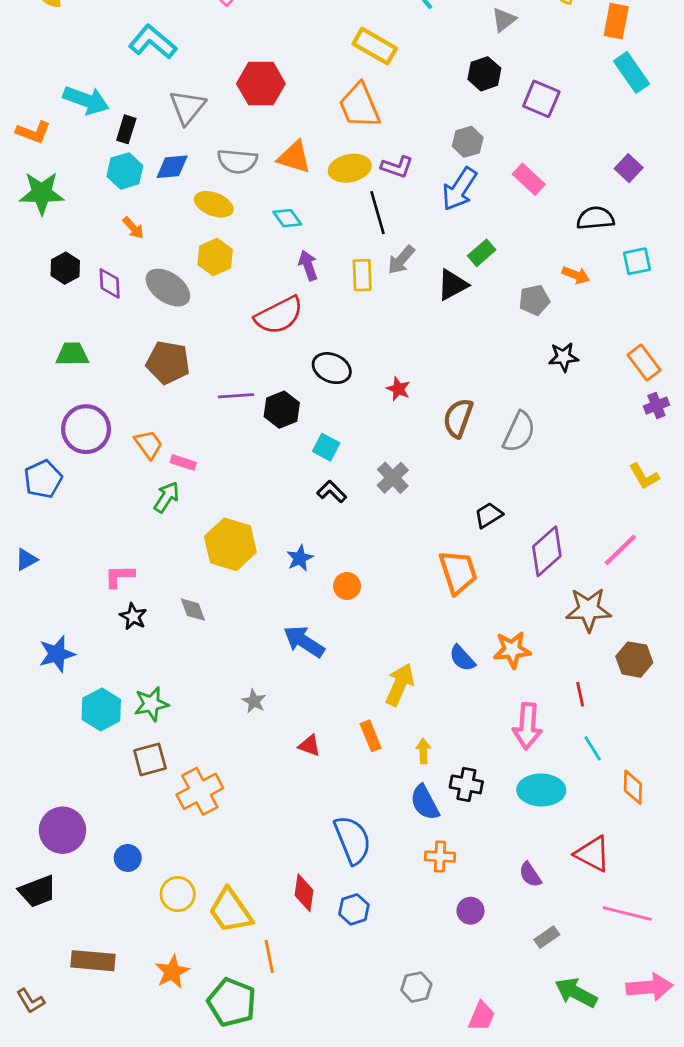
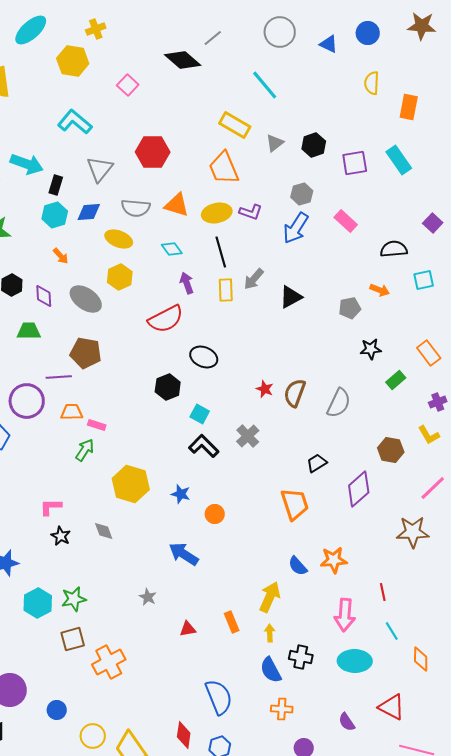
gray triangle: (504, 20) -> (275, 143), moved
cyan rectangle: (631, 72) -> (399, 160), moved
purple square: (541, 99) -> (355, 163), turned -32
purple square: (629, 168) -> (433, 223), moved
black line: (378, 213) -> (221, 252), moved
green rectangle: (482, 253) -> (396, 380), moved
green trapezoid: (72, 354) -> (29, 331), moved
red star: (398, 389) -> (265, 389), moved
purple line: (236, 396) -> (59, 377), moved
purple cross: (656, 406) -> (438, 402), moved
orange trapezoid: (148, 444) -> (72, 412), turned -55
black L-shape: (332, 492) -> (204, 446), size x1.4
pink line: (620, 550) -> (433, 488), moved
blue star: (300, 558) -> (181, 494), turned -30
brown star: (588, 610) -> (413, 532), moved
brown hexagon: (634, 660) -> (391, 450), moved
yellow arrow: (400, 684) -> (270, 597), moved
red triangle: (309, 746) -> (188, 629), turned -30

